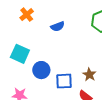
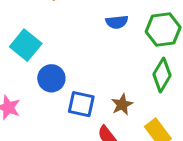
blue semicircle: (58, 26) -> (117, 22), moved

